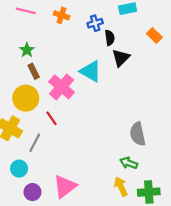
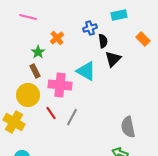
orange cross: (62, 15) -> (57, 38), moved, turned 32
green star: (27, 50) -> (38, 52), moved
pink cross: (62, 87) -> (60, 85), turned -35
gray line: (35, 143) -> (72, 117), moved

